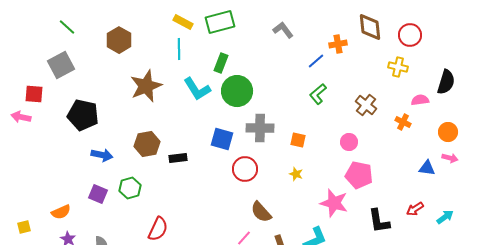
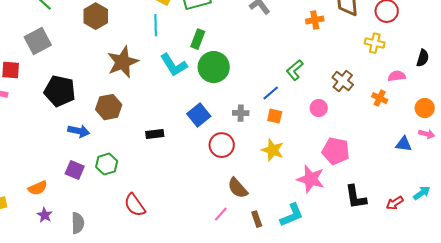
blue line: (316, 61) -> (271, 93), moved
black semicircle: (446, 82) -> (423, 58), size x0.7
gray cross: (260, 128) -> (241, 113), moved, size x0.6
blue square: (222, 139) -> (199, 115), turned 35
pink circle: (349, 142) -> (319, 108), moved
brown hexagon: (147, 144) -> (109, 107), moved
yellow star: (296, 174) -> (273, 150), size x1.6
red arrow: (415, 209) -> (395, 203), moved
red semicircle: (158, 229) -> (135, 205), turned 120

